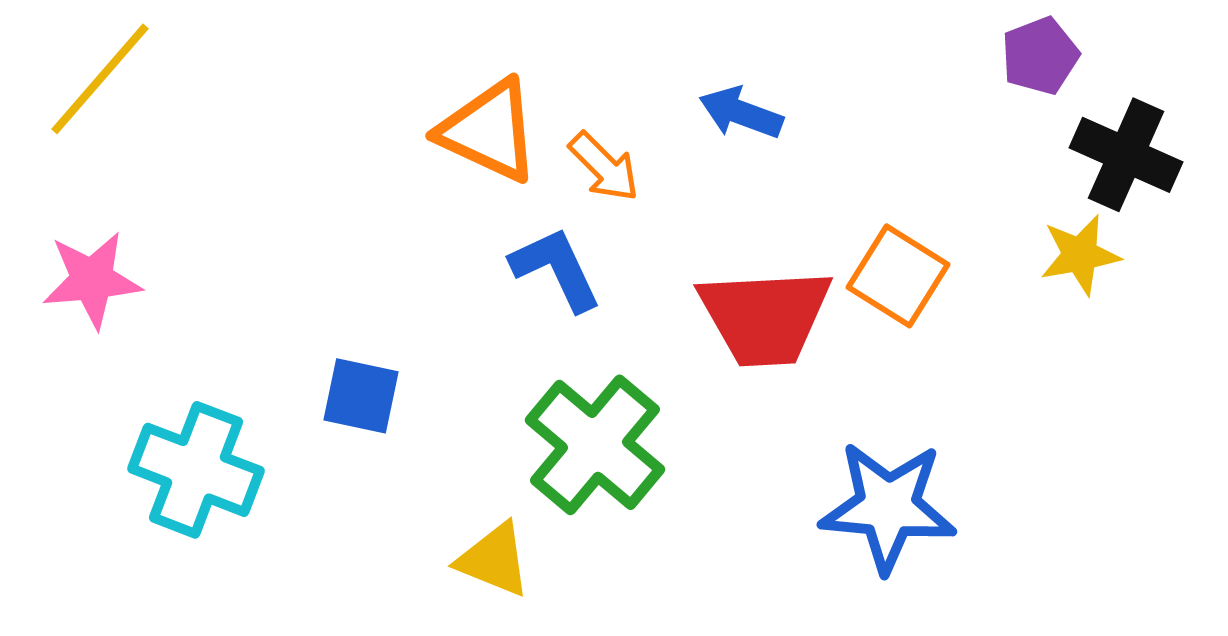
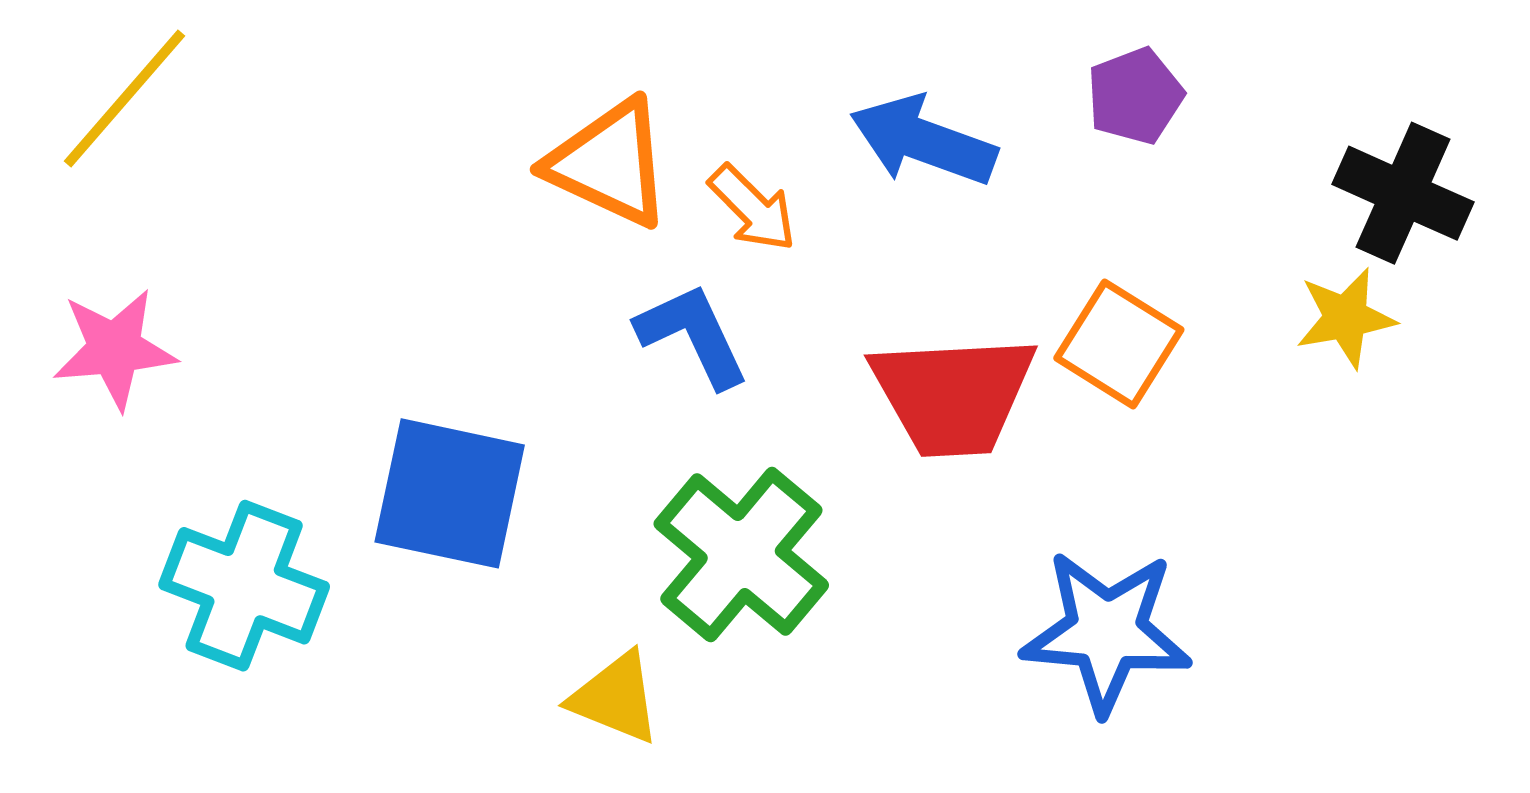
purple pentagon: (1040, 56) -> (1135, 96), moved
blue arrow: (741, 113) -> (923, 141), size x1.4
blue square: (361, 396) -> (450, 493), size x1.6

